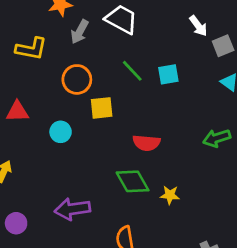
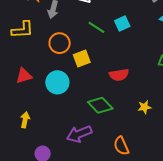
cyan circle: (61, 132) -> (57, 82), size x1.5
green diamond: (133, 181) -> (100, 105), moved

